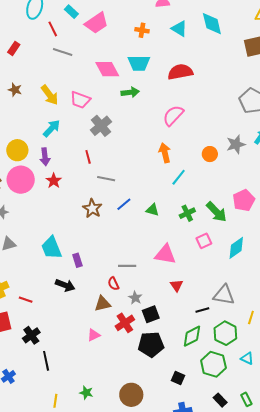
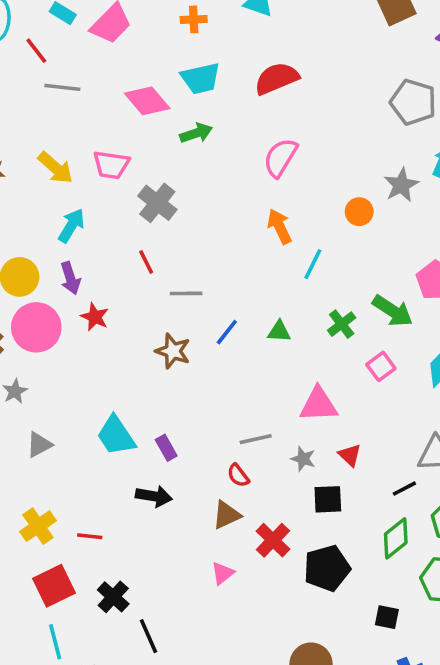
gray star: (135, 298) -> (303, 459), moved
black square: (151, 314) -> (328, 499), moved, turned 30

